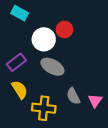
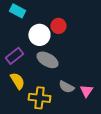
gray semicircle: (73, 96) -> (66, 87), turned -35

